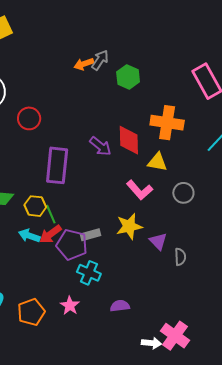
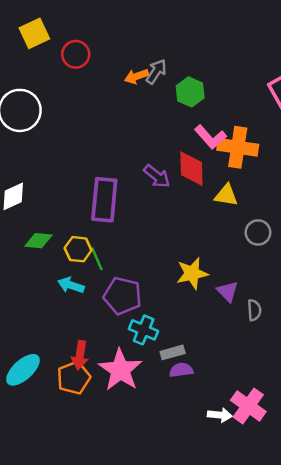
red circle: (29, 118) -> (76, 54), moved
pink L-shape: (140, 190) -> (210, 137), moved
red arrow: (50, 234) -> (80, 355), moved, turned -45
gray rectangle: (90, 235) -> (173, 352), moved
pink star: (70, 306) -> (120, 370), size x1.8

